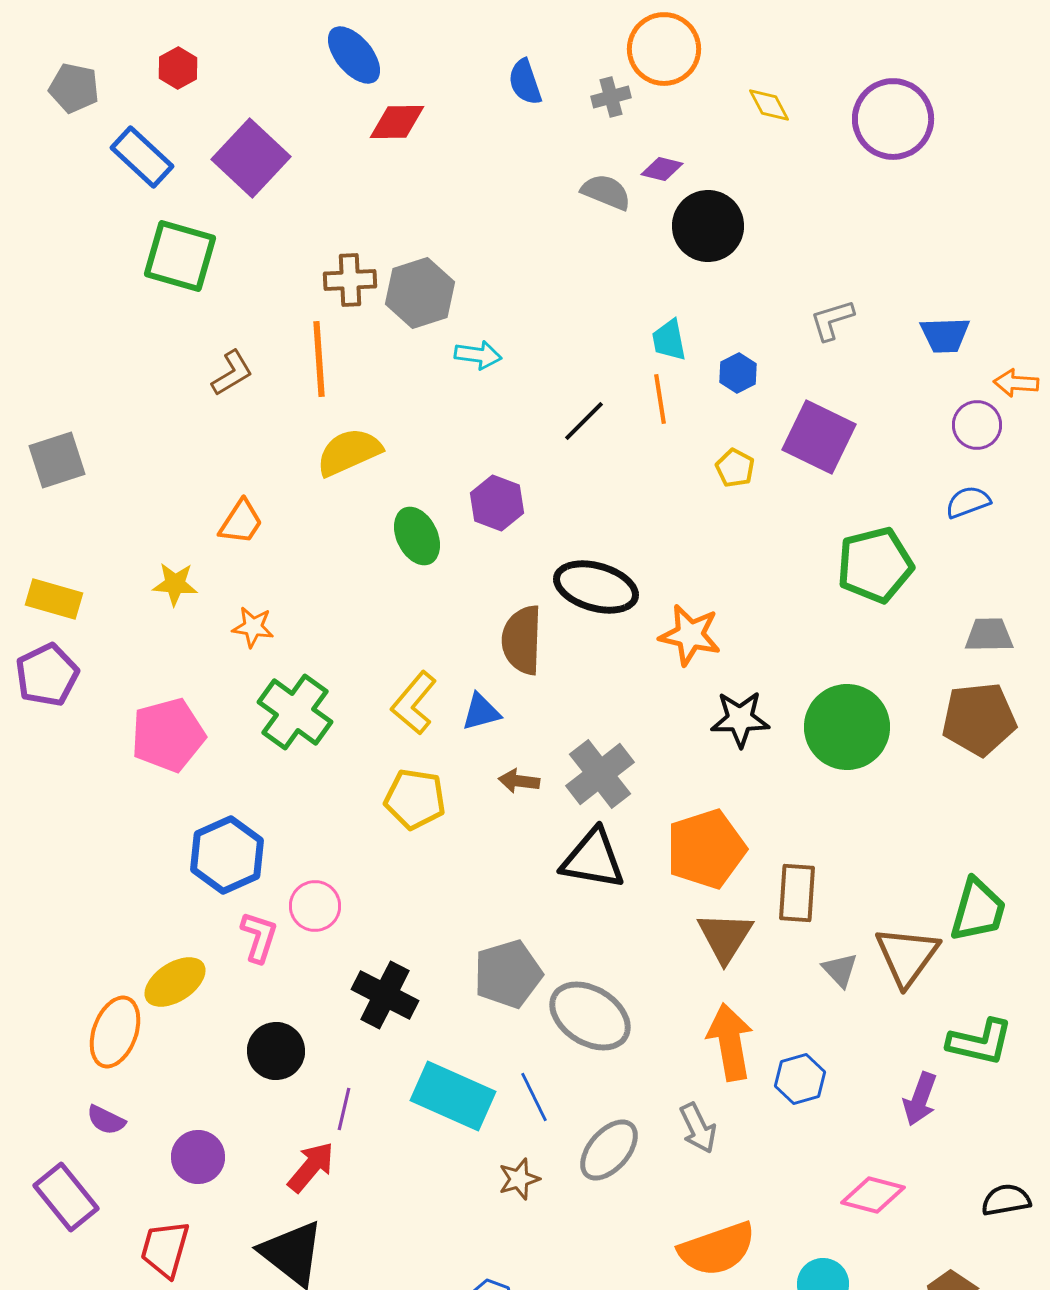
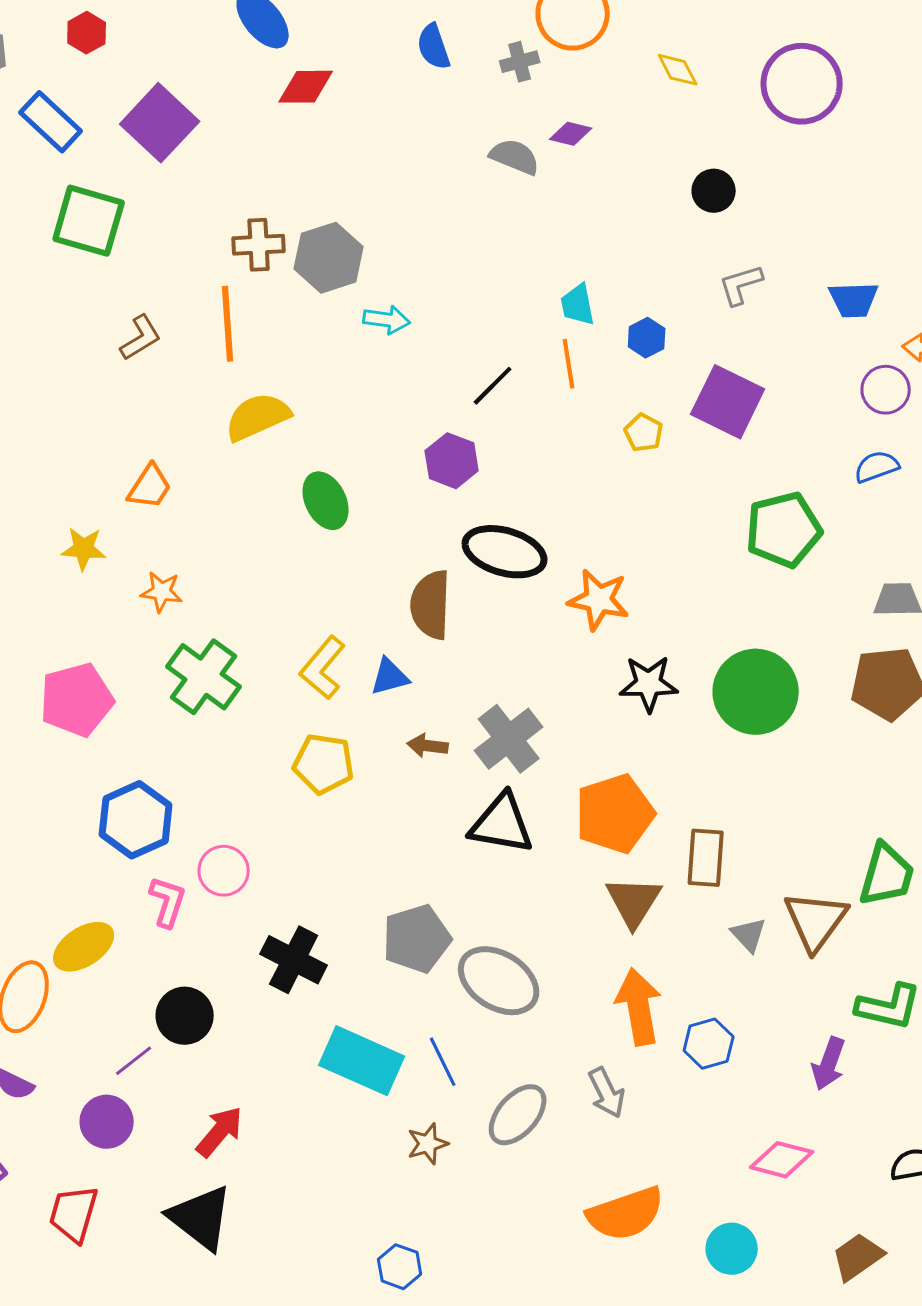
black circle: (708, 226) -> (714, 191), moved, size x0.6
purple hexagon: (497, 503) -> (452, 461), moved
purple line: (344, 1109) -> (134, 1061), moved, turned 39

